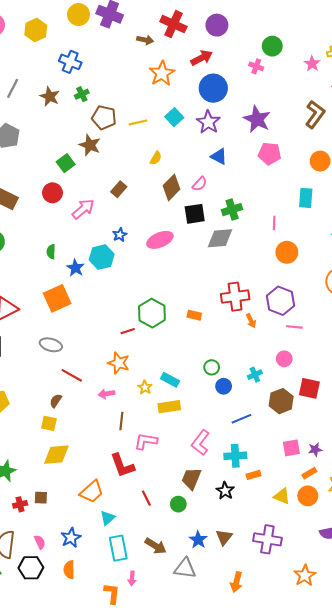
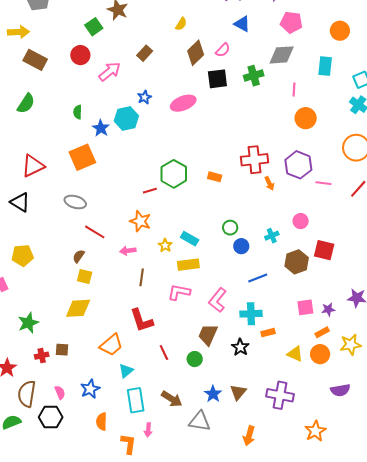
gray diamond: (220, 238) -> (282, 55), moved
pink line: (294, 327) -> (323, 183), moved
yellow square: (49, 423) -> (85, 277), moved
pink L-shape: (146, 441) -> (179, 292), moved
orange semicircle: (69, 570) -> (102, 422), moved

